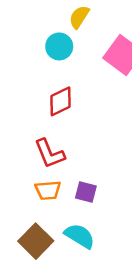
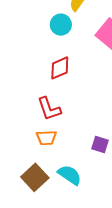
purple square: (86, 192) -> (100, 144), moved

